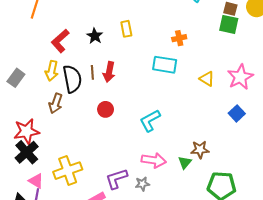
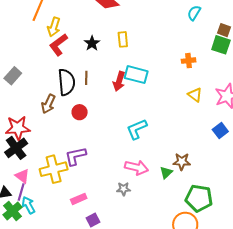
orange cross: (179, 38) -> (189, 61), moved
cyan rectangle: (165, 65) -> (136, 75), moved
yellow arrow: (52, 71) -> (54, 27), moved
red arrow: (109, 72) -> (119, 81), moved
red circle: (106, 109) -> (80, 112), moved
purple L-shape: (116, 179) -> (76, 156), moved

